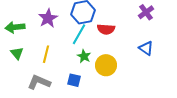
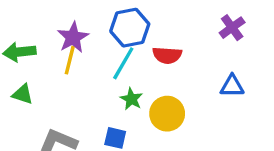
blue triangle: (146, 48) -> (232, 86), turned -35
green triangle: (17, 53) -> (23, 94), turned -32
yellow line: (46, 54) -> (70, 60), moved

